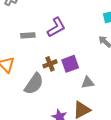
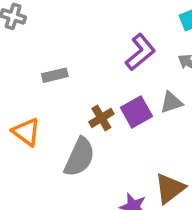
purple L-shape: (56, 27) -> (140, 52), moved
gray triangle: (88, 83) -> (171, 102), moved

